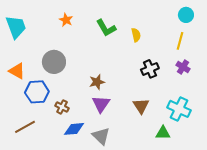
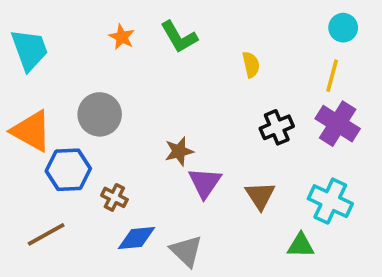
green L-shape: (106, 28) -> (179, 37), moved
purple cross: (183, 67) -> (338, 124), size x1.6
orange triangle: (17, 71) -> (31, 131), size x1.4
purple triangle: (101, 104) -> (205, 183), moved

